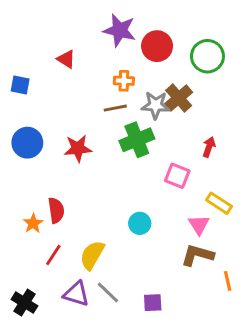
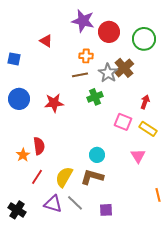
gray star: (156, 105) -> (108, 73), turned 30
green cross: (137, 140) -> (95, 97), size x0.7
yellow rectangle: (219, 203) -> (148, 129), moved
brown L-shape: (197, 255) -> (92, 177), moved

